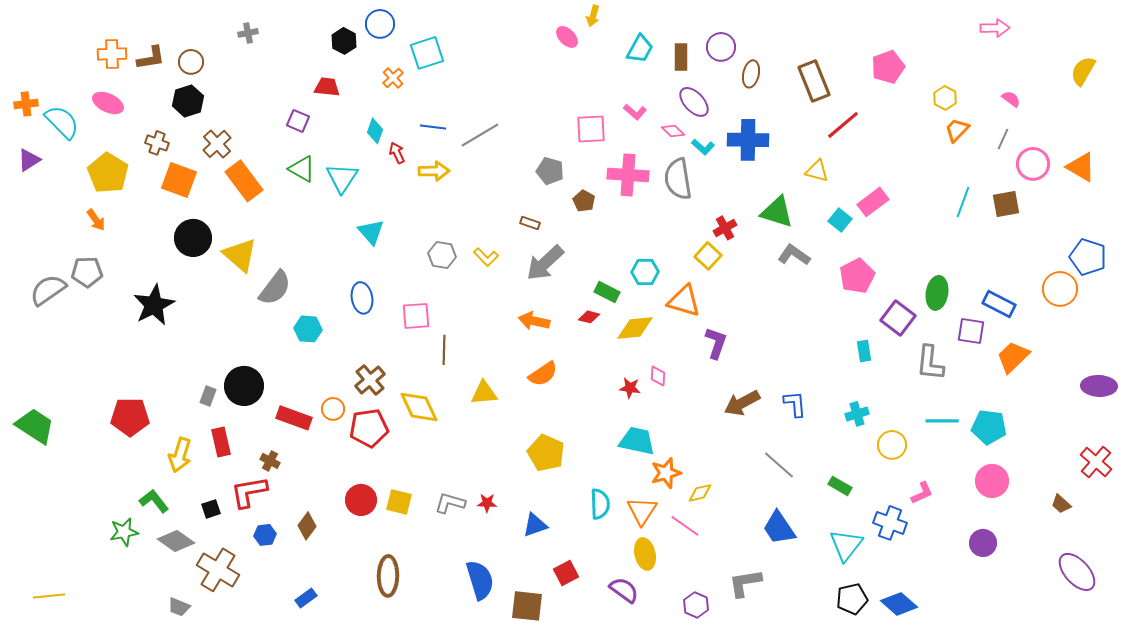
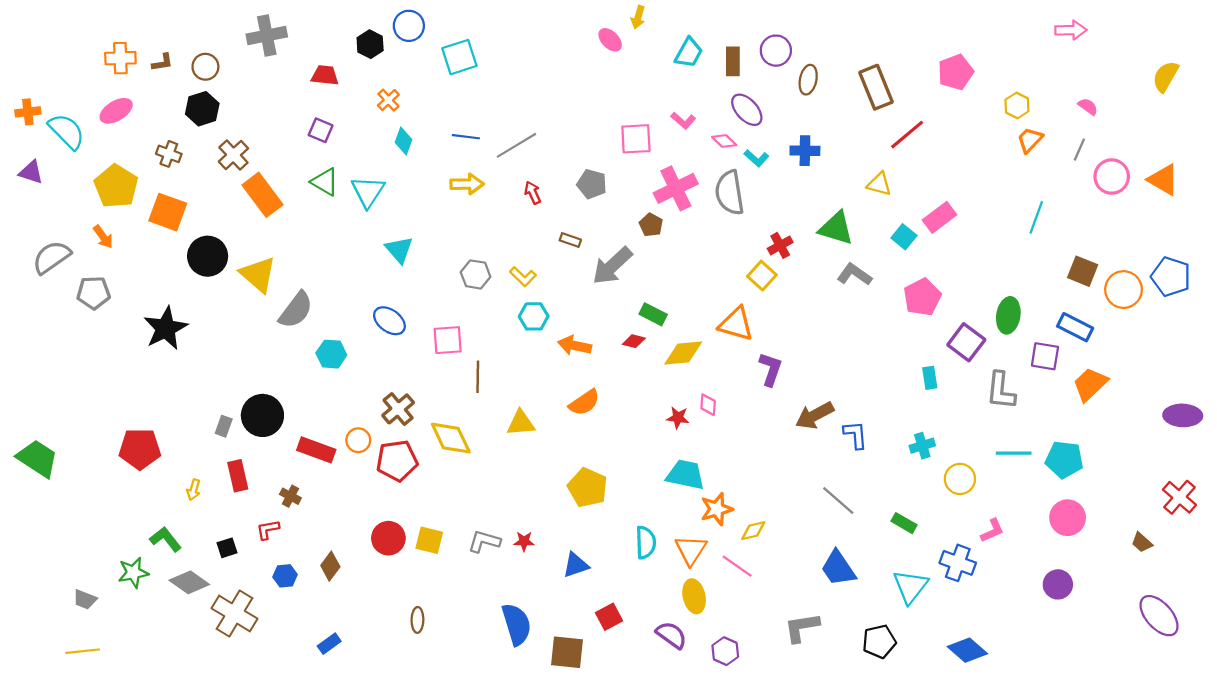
gray cross: (248, 33) -> (267, 36), size x1.8
brown L-shape: (151, 58) -> (162, 62), size x0.7
orange cross: (393, 78) -> (388, 100), moved
red trapezoid: (327, 87) -> (325, 75), moved
pink ellipse: (108, 103) -> (116, 111), turned -56
blue cross: (748, 140) -> (805, 151), size x0.7
red arrow: (397, 153) -> (533, 193), moved
purple triangle: (29, 160) -> (31, 172), turned 50
pink cross: (628, 175) -> (676, 188), turned -30
orange square: (179, 180) -> (168, 212), moved
brown pentagon: (584, 201) -> (651, 225), moved
brown square: (1006, 204) -> (1083, 271), moved, turned 32
gray arrow: (545, 263) -> (612, 266), moved
cyan hexagon: (645, 272) -> (534, 316), moved
orange circle: (1060, 289) -> (1124, 290), moved
gray semicircle: (48, 290) -> (52, 257), moved
blue ellipse: (362, 298) -> (389, 321), turned -44
brown arrow: (742, 403) -> (815, 415), moved
yellow arrow: (180, 455) -> (194, 490), size x0.6
red L-shape: (249, 492) -> (268, 530), size x0.6
brown ellipse: (388, 576) -> (417, 620), size x0.6
yellow line: (49, 596) -> (83, 651), moved
black pentagon: (852, 599) -> (879, 641), moved
purple hexagon: (696, 605) -> (725, 651), moved
gray trapezoid: (179, 607) -> (85, 599), moved

